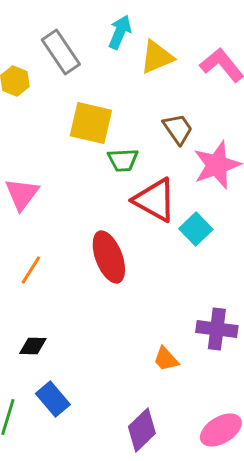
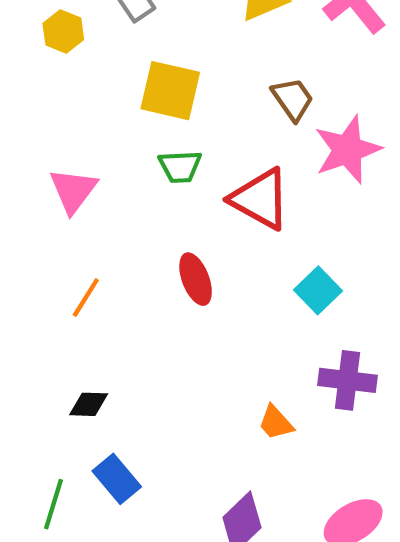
green trapezoid: (123, 160) -> (180, 167), moved
cyan square: (196, 229) -> (318, 290), moved
red ellipse: (109, 257) -> (196, 279), size x0.7

